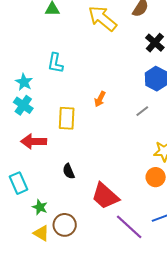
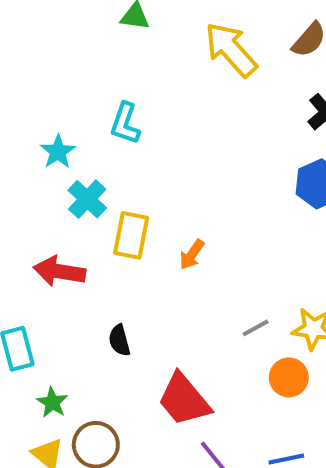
orange arrow: (100, 99) -> (192, 255), moved
cyan cross: (23, 105) -> (87, 199), moved
gray line: (142, 111) -> (256, 328), moved

